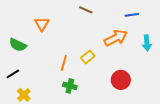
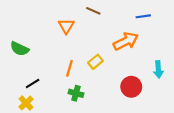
orange triangle: (42, 24) -> (66, 26), moved
cyan arrow: (147, 43) -> (158, 69), moved
black line: (13, 74) -> (33, 84), moved

